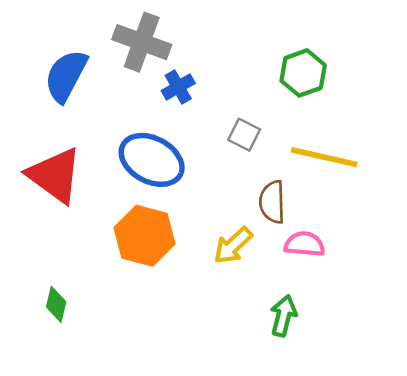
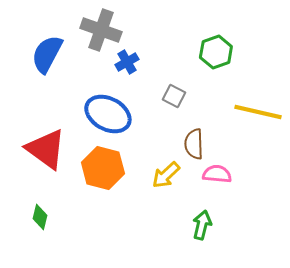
yellow line: (324, 157) -> (258, 112), moved
red triangle: (55, 175) -> (46, 149), moved

